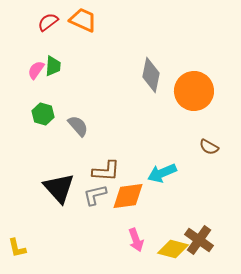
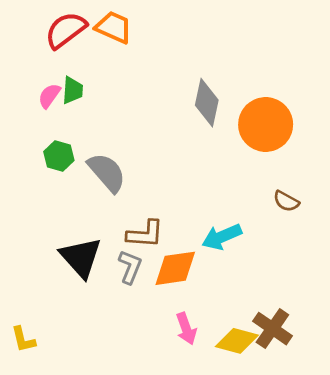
red semicircle: (48, 22) -> (66, 30), size x1.5
gray semicircle: (78, 126) -> (107, 172), size x1.4
gray L-shape: (95, 195) -> (130, 267), turned 125

